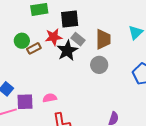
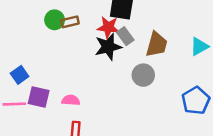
red star: (54, 37) -> (108, 27), moved
brown rectangle: (34, 48) -> (70, 22), moved

